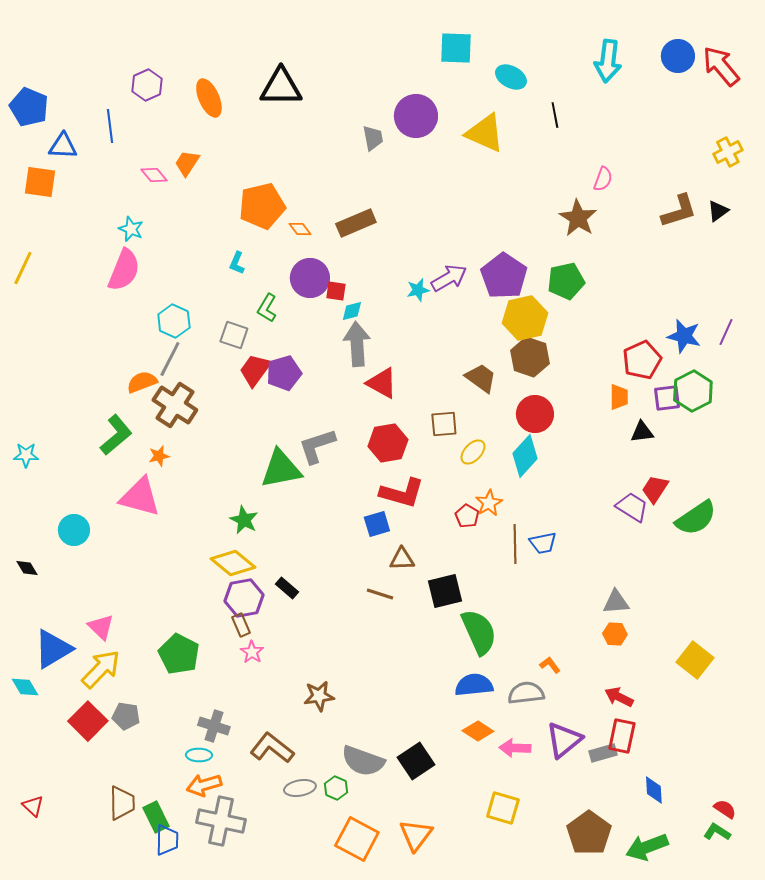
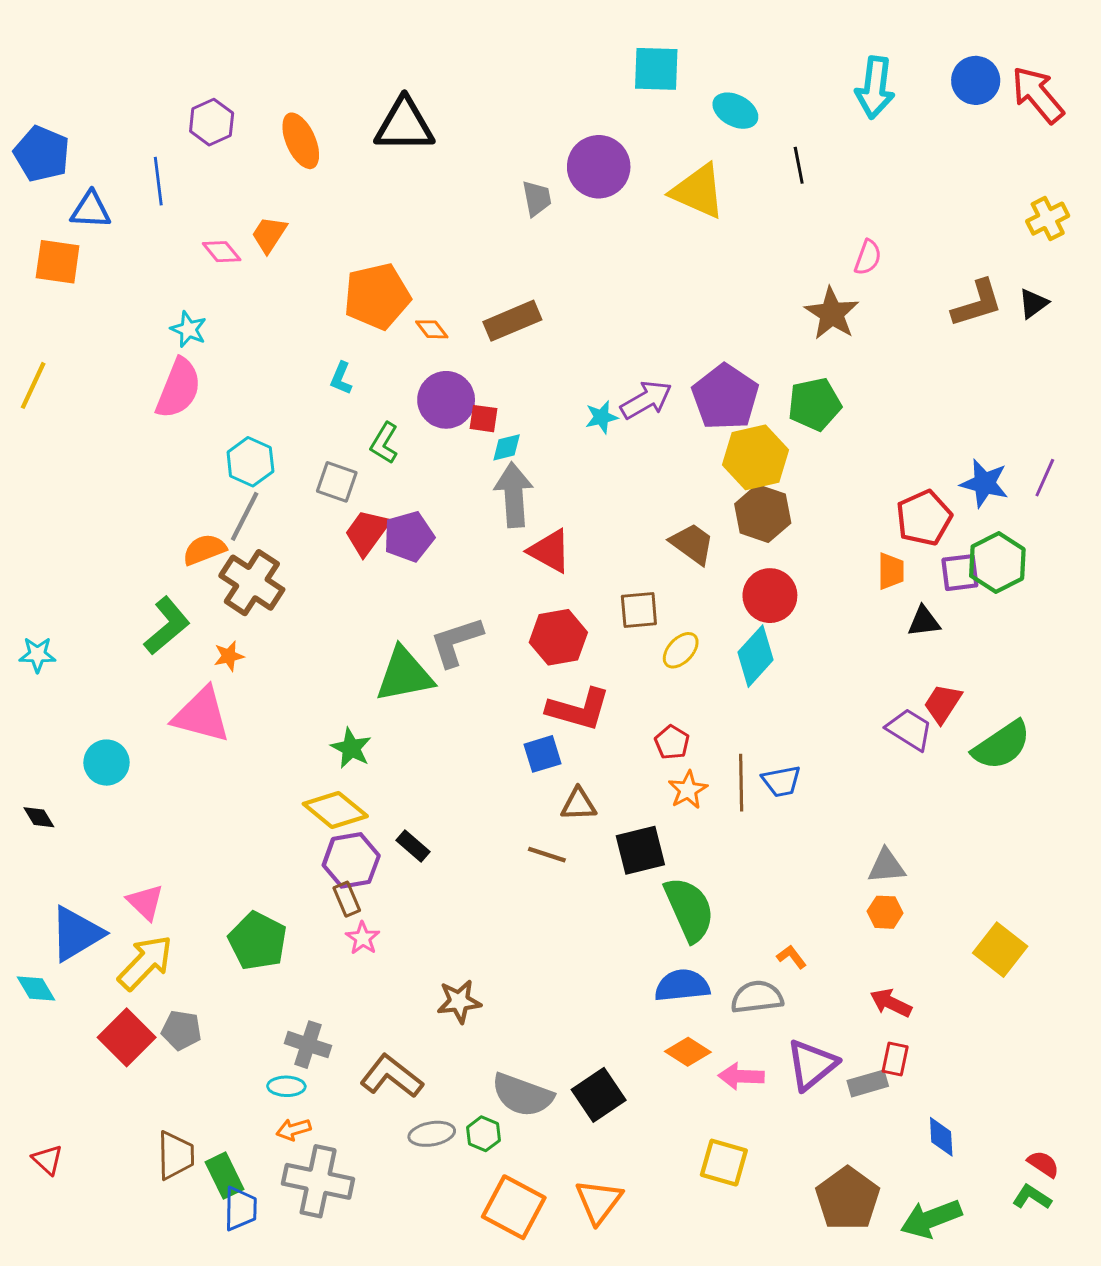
orange star: (489, 503) -> (688, 790), moved
red rectangle: (622, 736) -> (895, 1059), size x0.7
orange arrow: (204, 785) -> (294, 1129), size x0.7

